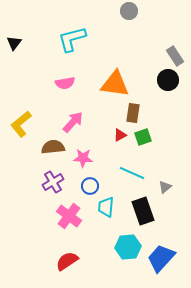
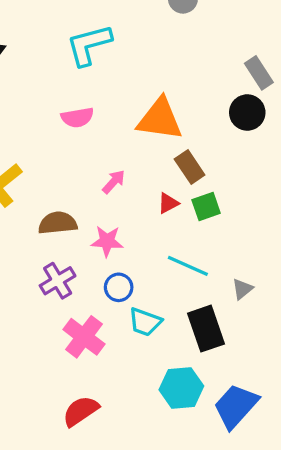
brown rectangle: (133, 113) -> (190, 167), turned -42
pink arrow: (73, 122) -> (114, 182), moved, size x0.7
cyan trapezoid: (106, 207) -> (145, 322), turned -75

